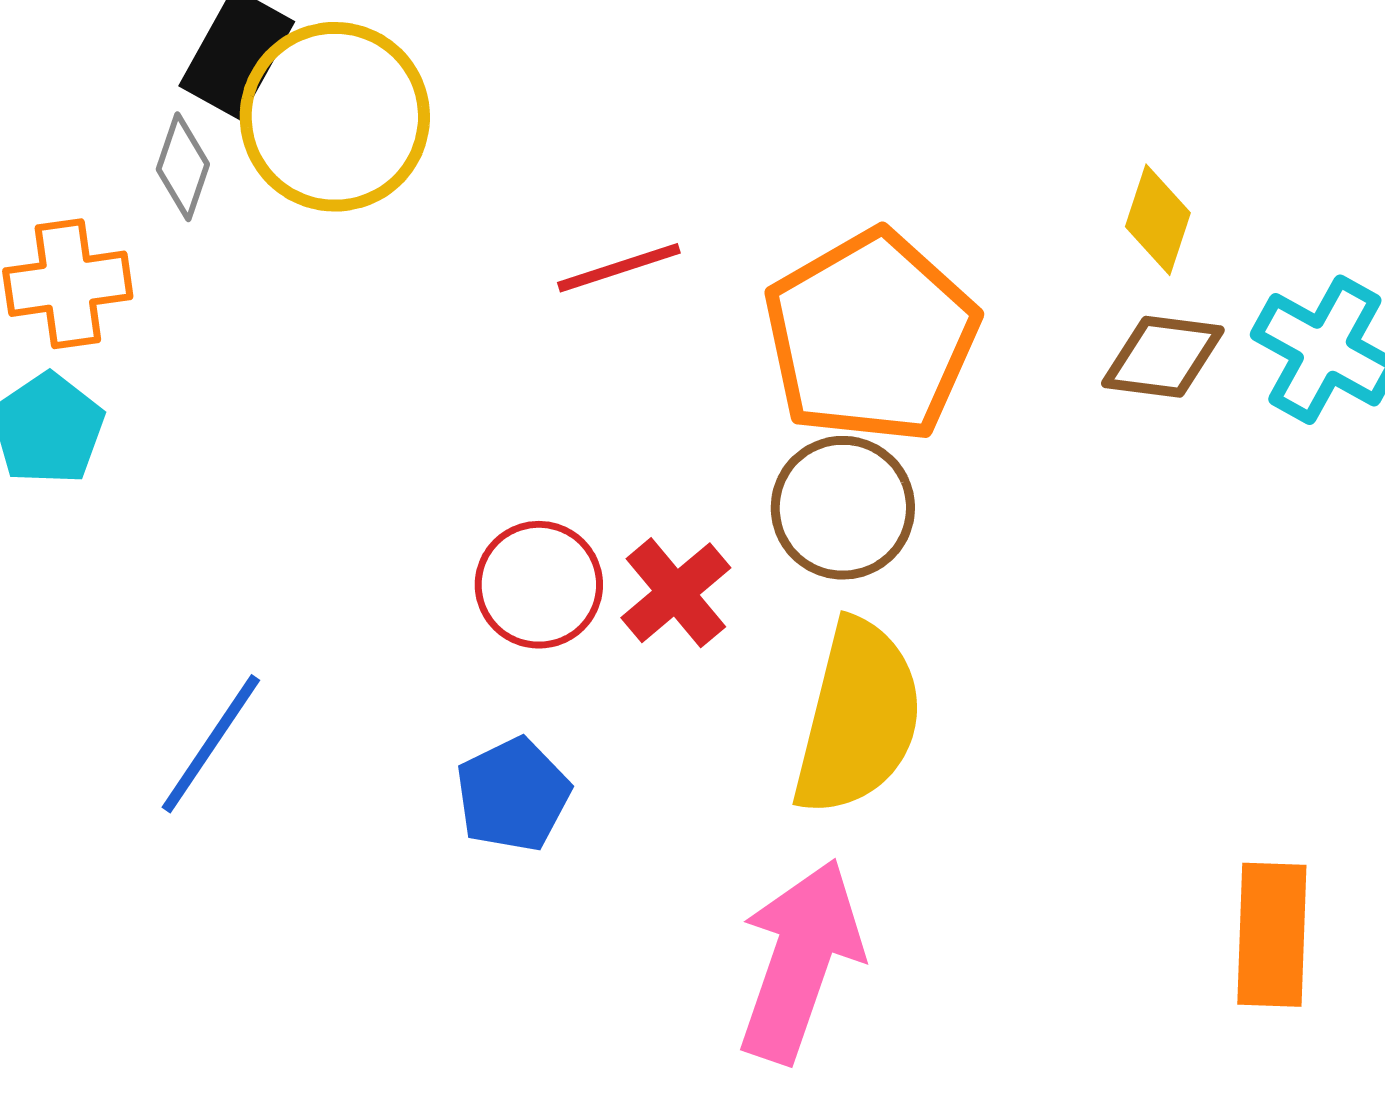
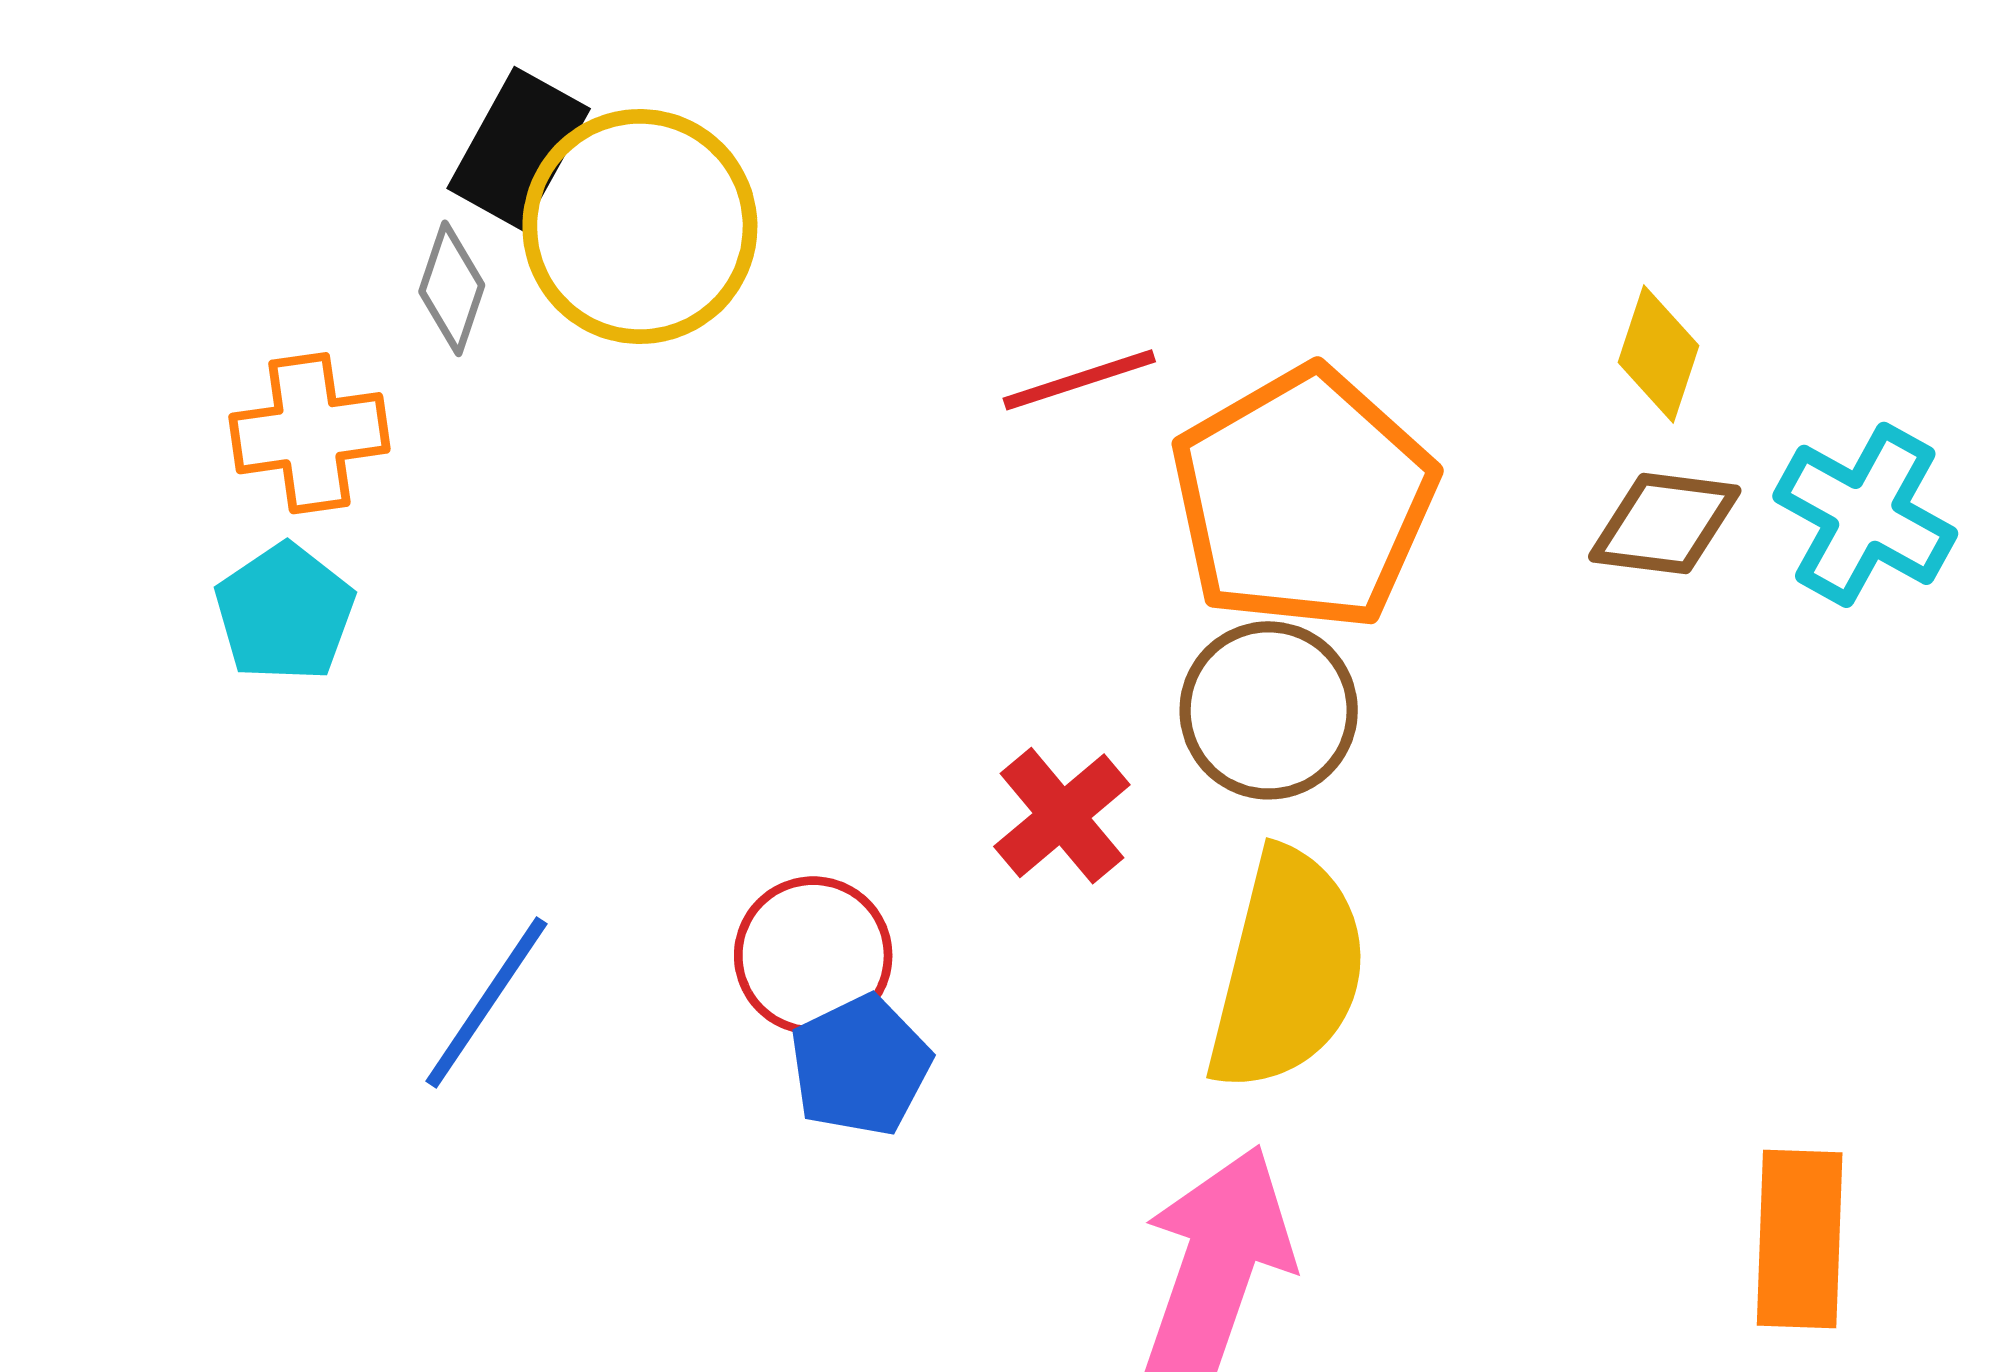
red line: (619, 268) -> (1079, 380), moved
red circle: (539, 585) -> (813, 956), moved

